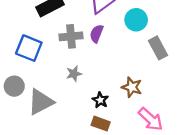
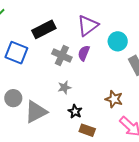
gray cross: (71, 36) -> (62, 56), turned 30
blue square: (29, 48) -> (16, 53), moved
black star: (100, 100) -> (75, 111), moved

